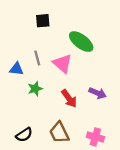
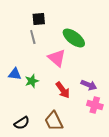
gray line: (37, 58) -> (33, 37), moved
blue triangle: (16, 69) -> (15, 74), moved
pink cross: (95, 137) -> (95, 105), moved

